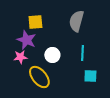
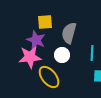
gray semicircle: (76, 21) -> (69, 33), moved
pink star: (20, 57) -> (30, 57), size x1.6

